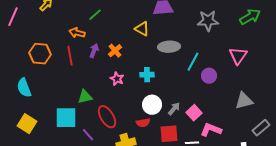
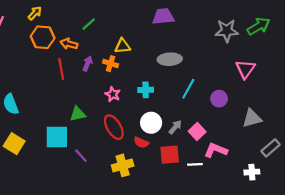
gray star: (208, 21) -> (227, 31), moved
yellow triangle: (142, 29) -> (123, 46), moved, turned -35
orange cross: (115, 51) -> (111, 64), turned -32
orange hexagon: (40, 54) -> (43, 37), moved
cyan line: (193, 62) -> (188, 89), moved
purple circle: (209, 76) -> (219, 99), moved
red ellipse: (107, 117) -> (114, 127), moved
red semicircle: (143, 123) -> (141, 142), turned 32

